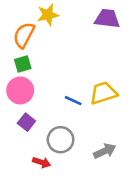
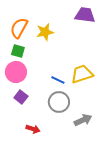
yellow star: (48, 15) -> (45, 32), moved
green square: (23, 64) -> (18, 51), turned 32
gray circle: (61, 140) -> (59, 102), moved

